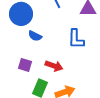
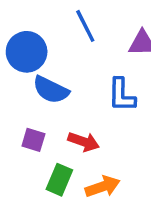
blue semicircle: (35, 36) -> (51, 90), size x1.5

